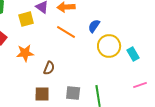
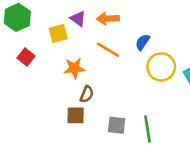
orange star: (25, 53) -> (74, 68), moved
brown square: (42, 94) -> (76, 115), moved

